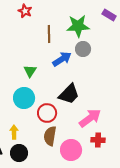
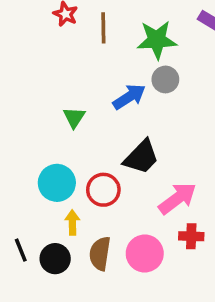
brown line: (49, 34) -> (103, 28), moved
cyan circle: (24, 98) -> (57, 183), moved
yellow arrow: (14, 132) -> (72, 222), moved
brown semicircle: (50, 136) -> (100, 253), moved

